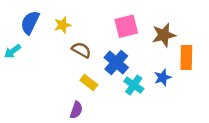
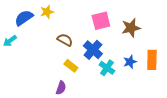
blue semicircle: (30, 23) -> (24, 18), turned 30
yellow star: (63, 25) -> (47, 12), moved
orange rectangle: (186, 58) -> (152, 60), moved

